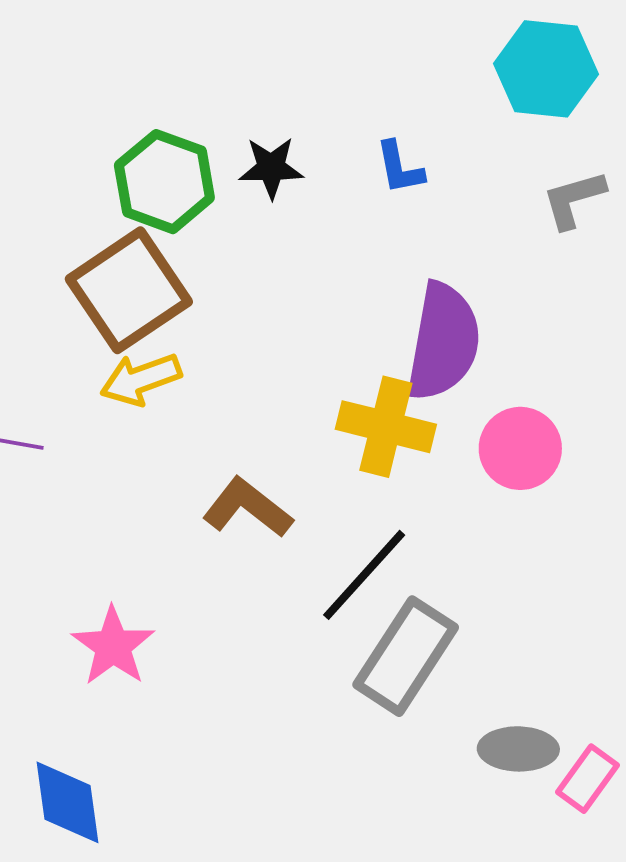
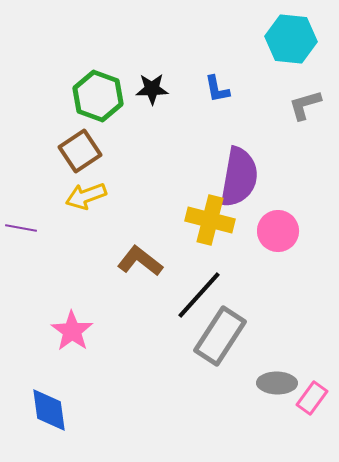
brown square: (129, 290) -> (80, 151), size x0.7

